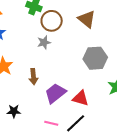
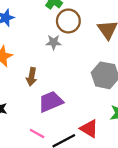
red triangle: (81, 98) -> (89, 129), moved

